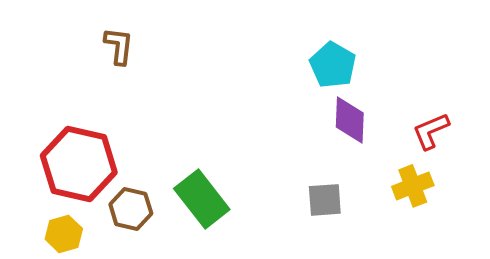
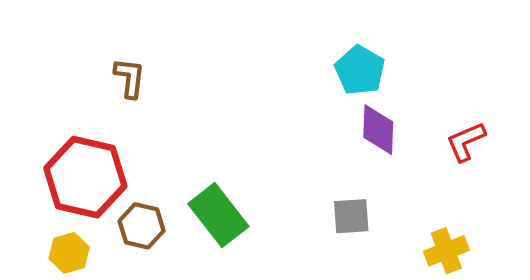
brown L-shape: (119, 46) -> (130, 78), moved
yellow cross: (413, 186) -> (446, 251), moved

